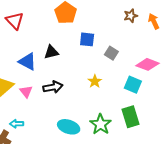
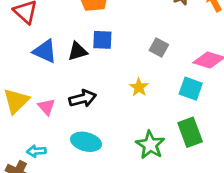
blue square: (87, 39) -> (102, 40), moved
blue triangle: (27, 62) -> (45, 51), moved
cyan ellipse: (69, 127) -> (86, 142), moved

